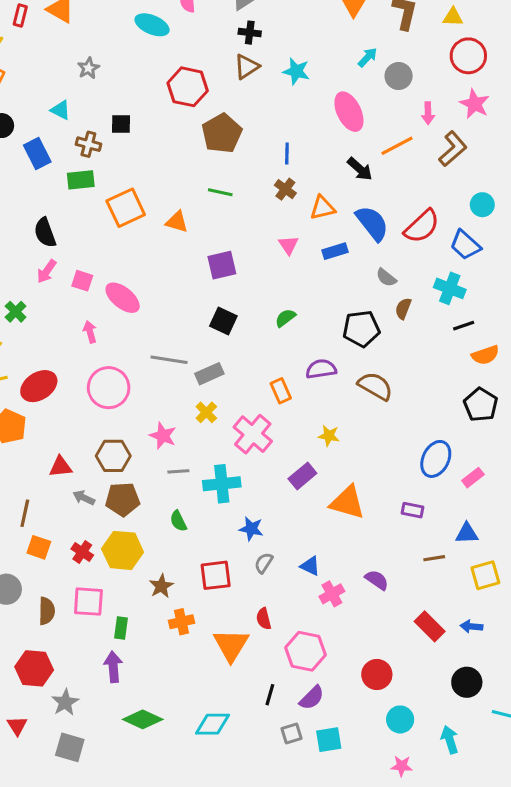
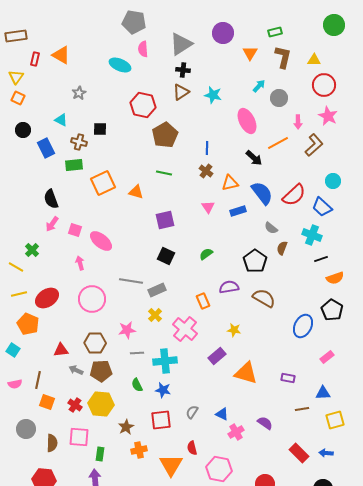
black pentagon: (361, 329) -> (255, 261), turned -30
pink star: (163, 436) -> (127, 330), turned -30
blue ellipse: (436, 459) -> (303, 326), moved
blue star: (251, 529) -> (163, 390), moved

